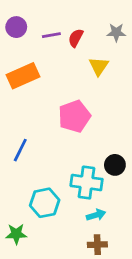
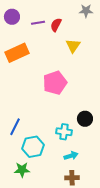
gray star: (116, 32) -> (86, 11), moved
blue line: (20, 150) -> (15, 127), moved
cyan cross: (87, 183) -> (64, 132), size x0.7
green star: (16, 234) -> (22, 170), moved

